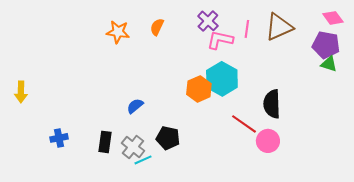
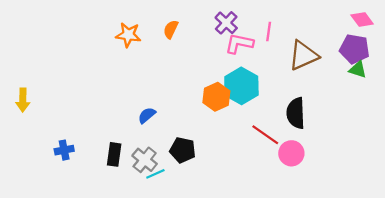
brown triangle: (279, 27) -> (303, 55), moved

